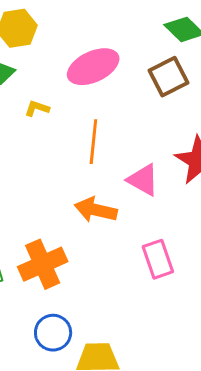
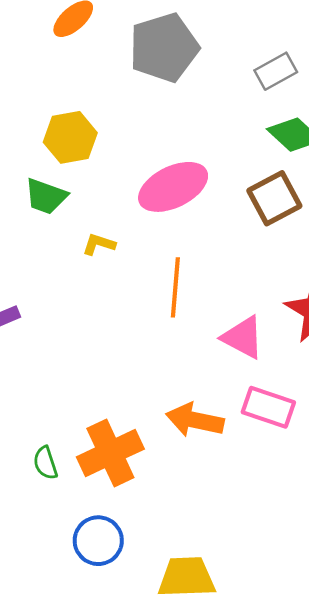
orange arrow: (96, 210) -> (195, 420), moved
pink rectangle: (158, 259) -> (268, 407), moved, turned -51
blue circle: (53, 333) -> (98, 541), moved

